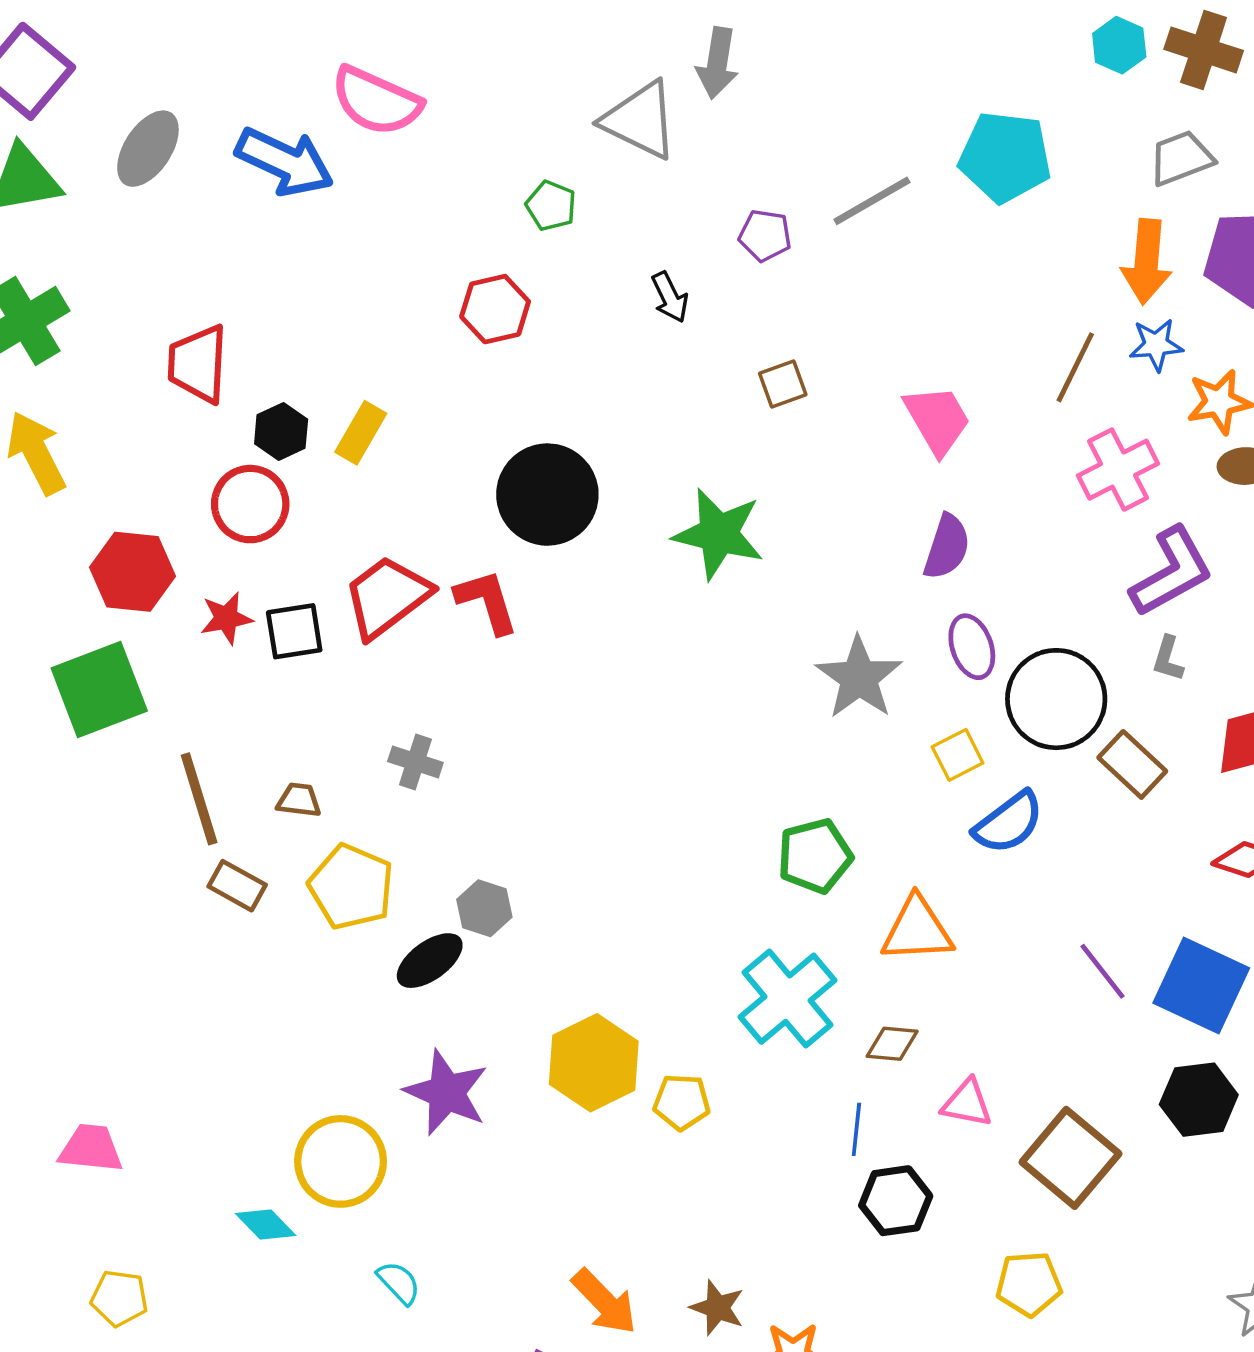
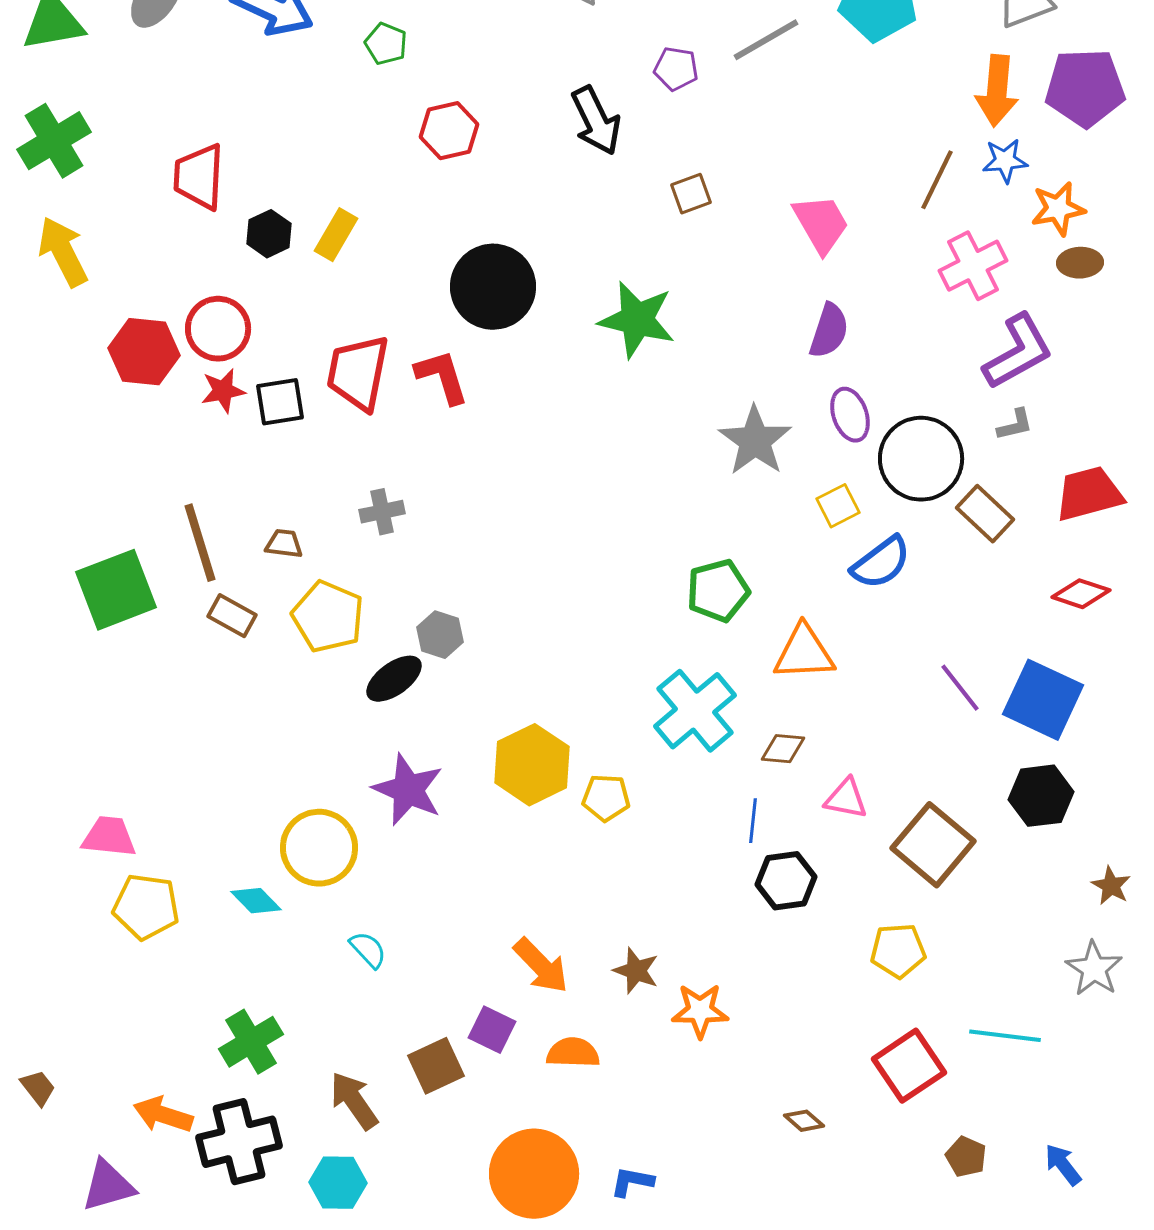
green pentagon: (551, 206) -> (386, 44), moved
black arrow: (670, 297) -> (596, 121), size x1.6
red circle: (250, 504) -> (218, 329), moved
red trapezoid: (387, 597) -> (358, 373), turned -42
gray L-shape: (1168, 659) -> (1015, 425), turned -120
green square: (99, 690) -> (116, 590), moved
gray cross: (415, 762) -> (382, 512), turned -30
yellow pentagon: (119, 1298) -> (146, 907), moved, size x1.4

